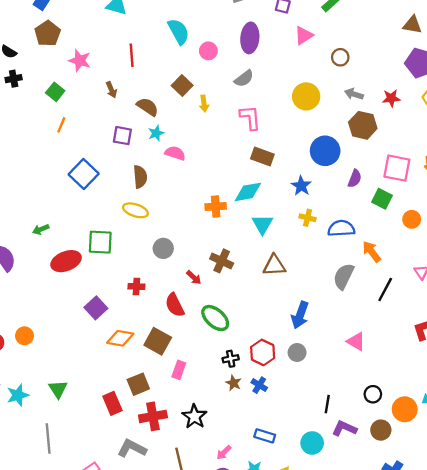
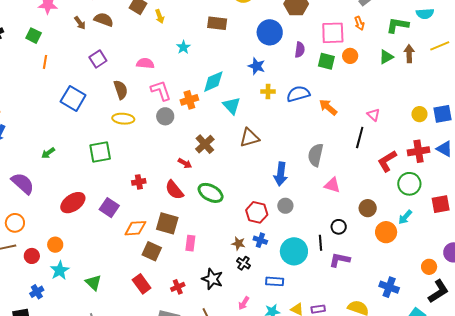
brown semicircle: (148, 107) -> (104, 20), moved
pink L-shape: (250, 118) -> (161, 91), moved
cyan star: (156, 133) -> (183, 47), moved
purple square: (122, 136) -> (98, 59), turned -30
brown rectangle: (262, 156) -> (217, 23), moved
orange circle: (412, 219) -> (350, 56), moved
gray circle: (163, 248) -> (165, 116), moved
red ellipse: (66, 261) -> (73, 203), moved
brown cross: (222, 261) -> (205, 144), turned 36
gray semicircle: (344, 276) -> (316, 155), moved
black line: (385, 290) -> (360, 137), moved
black cross: (231, 359) -> (244, 263), moved, turned -32
brown square: (138, 384) -> (152, 251), moved, turned -30
black circle: (373, 394) -> (339, 227), moved
cyan star: (18, 395) -> (60, 270), moved
red cross: (153, 416) -> (178, 287), size x0.6
brown circle: (381, 430) -> (368, 208), moved
cyan circle: (312, 443) -> (294, 251), moved, size x1.4

